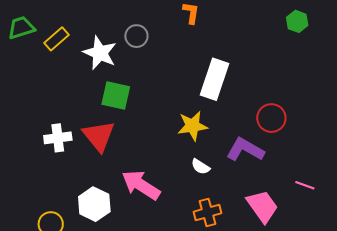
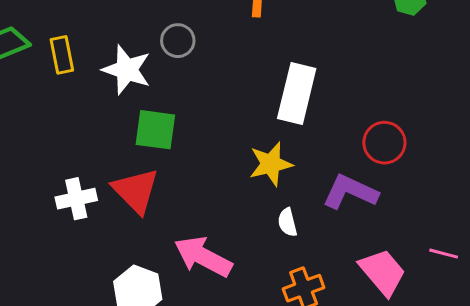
yellow rectangle: (57, 39) -> (62, 55), turned -55
white semicircle: (200, 167) -> (287, 222), turned 48
pink line: (305, 185) -> (444, 254), moved

